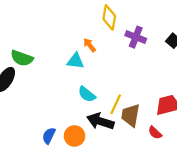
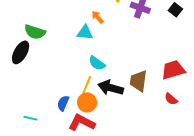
yellow line: (116, 104) -> (87, 85), moved
red semicircle: (155, 133) -> (171, 99), moved

